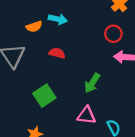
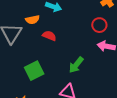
orange semicircle: (34, 27) -> (32, 20), moved

